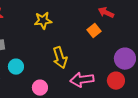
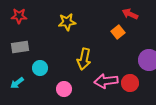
yellow arrow: (60, 58) -> (84, 59), turned 30
red circle: (116, 81) -> (130, 83), moved

